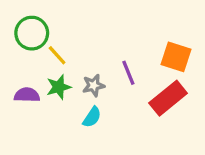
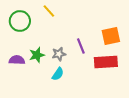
yellow line: (57, 55) -> (49, 11), moved
orange square: (176, 57) -> (111, 36), turned -30
red rectangle: (168, 98) -> (106, 62), turned 35

